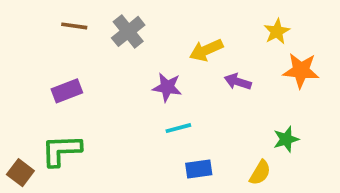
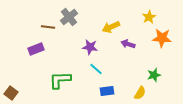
brown line: (74, 26) -> (48, 27), moved
cyan line: (178, 128) -> (96, 69), turned 56
green L-shape: (61, 150) -> (60, 80), moved

